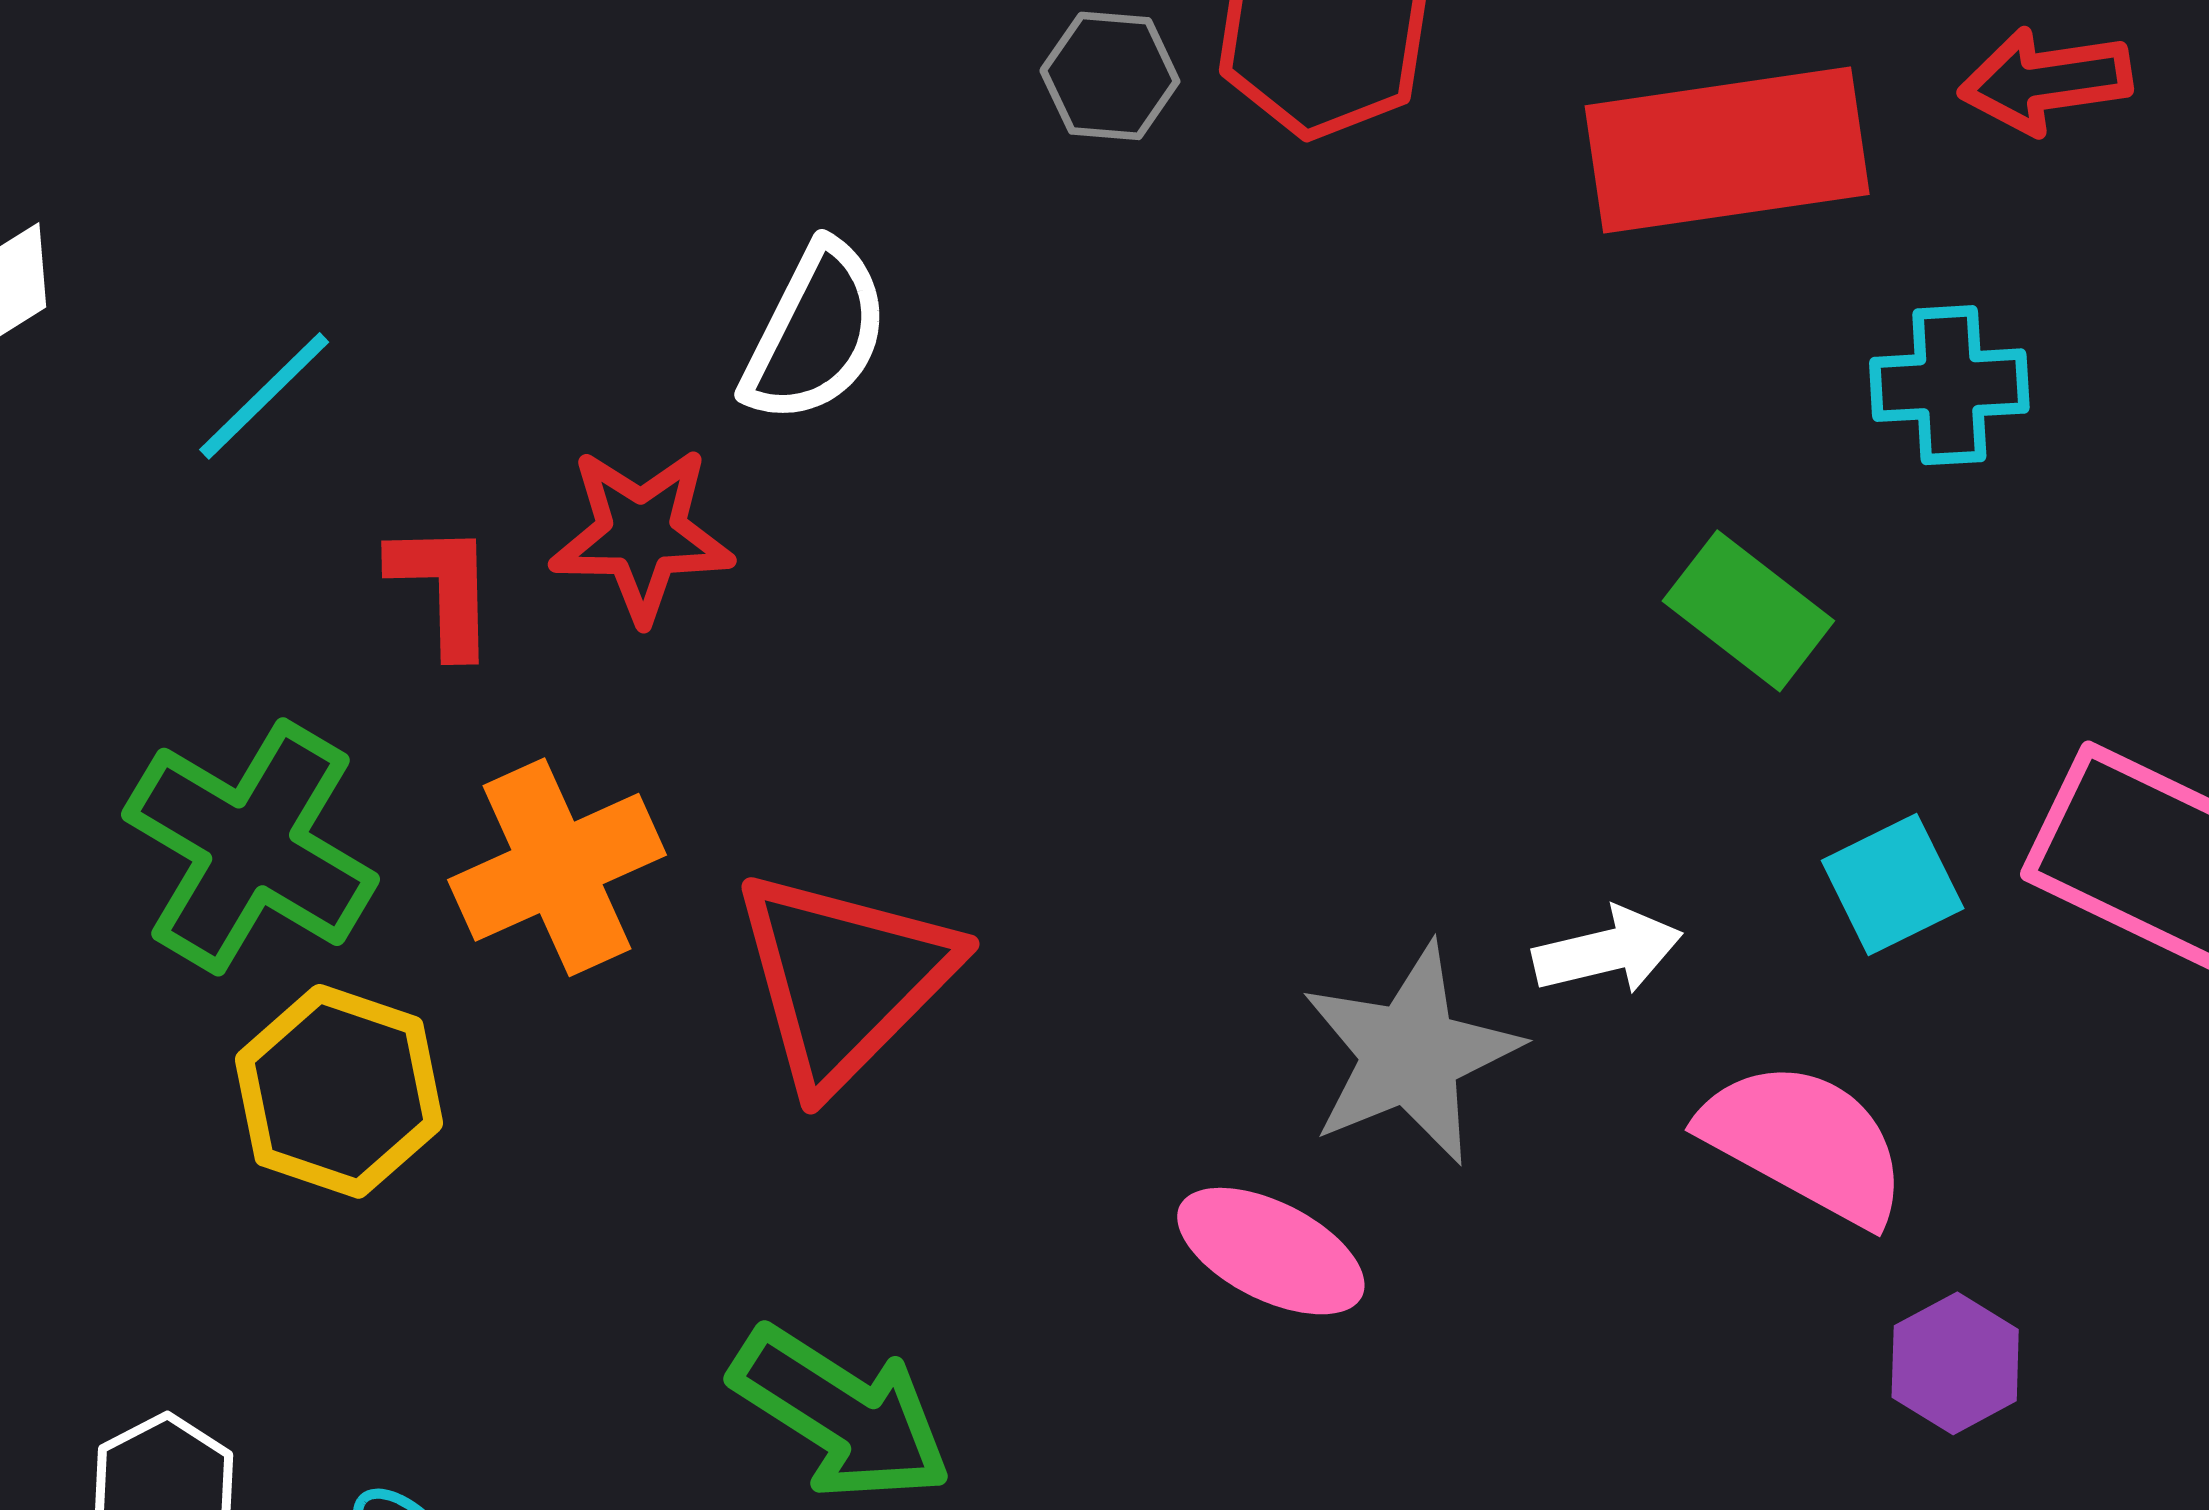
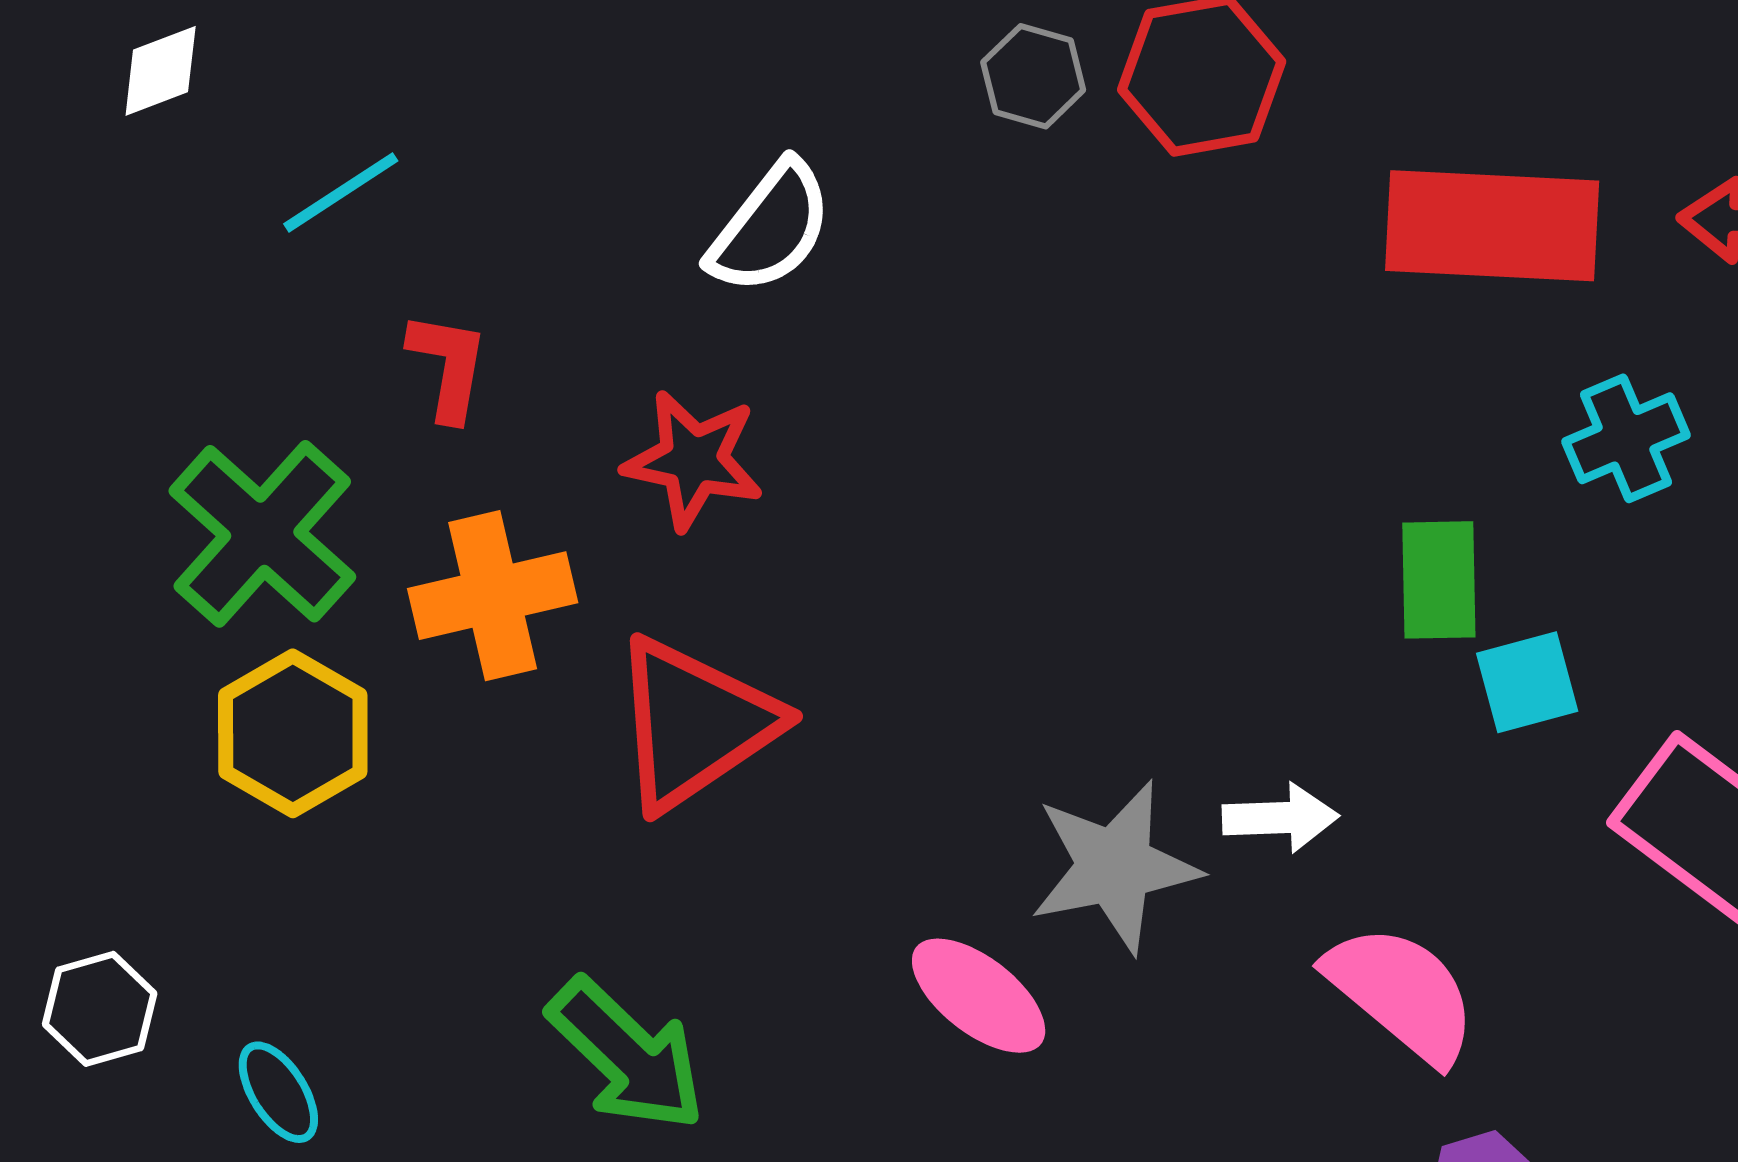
cyan cross: (1949, 385) -> (1626, 438), turned -31
red star: (642, 535) -> (693, 460), moved
green rectangle: (1748, 611) -> (1439, 580), turned 40
cyan square: (1893, 885) -> (1527, 682), moved

